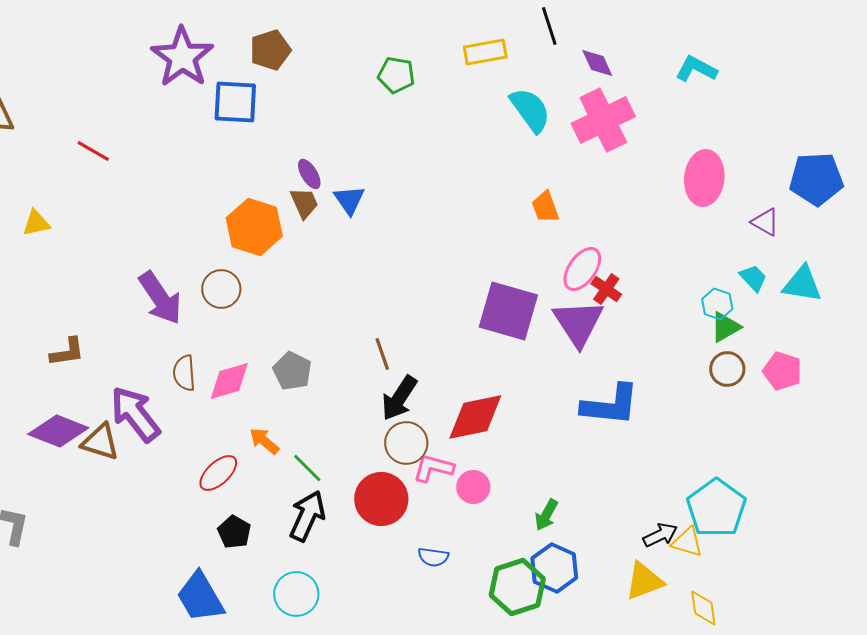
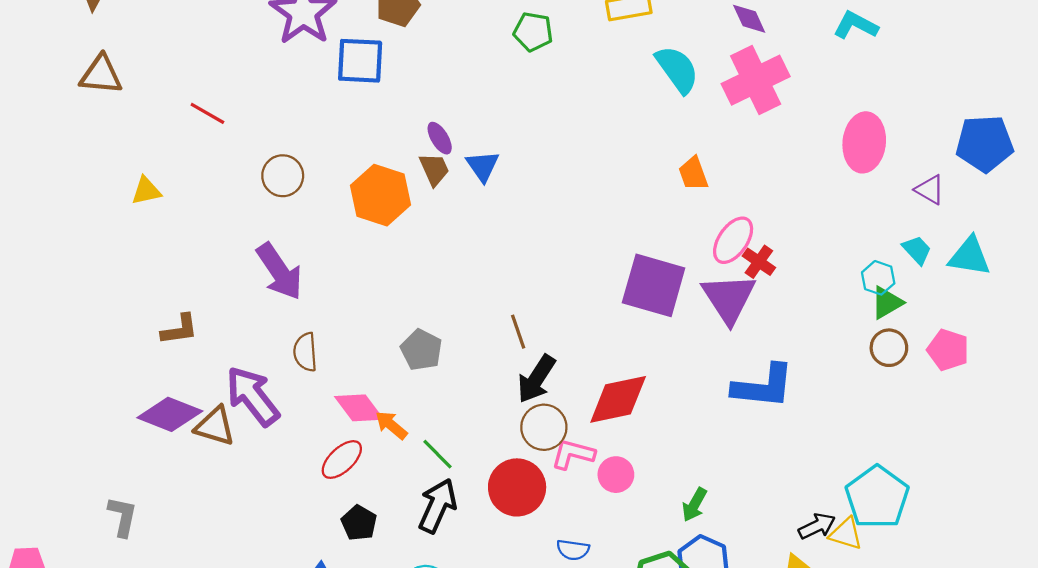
brown circle: (221, 289) -> (283, 176), moved
pink diamond: (229, 381) -> (359, 408), moved, turned 69

